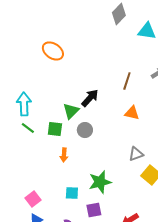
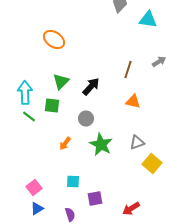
green triangle: (71, 111) -> (61, 82), moved
green square: (55, 129) -> (52, 106), moved
orange arrow: (64, 155) -> (65, 144), turned 32
green star: (100, 182) -> (101, 145), moved, turned -30

